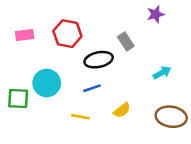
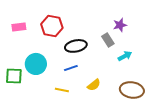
purple star: (156, 14) -> (120, 25), moved
gray rectangle: (126, 41) -> (108, 40), moved

